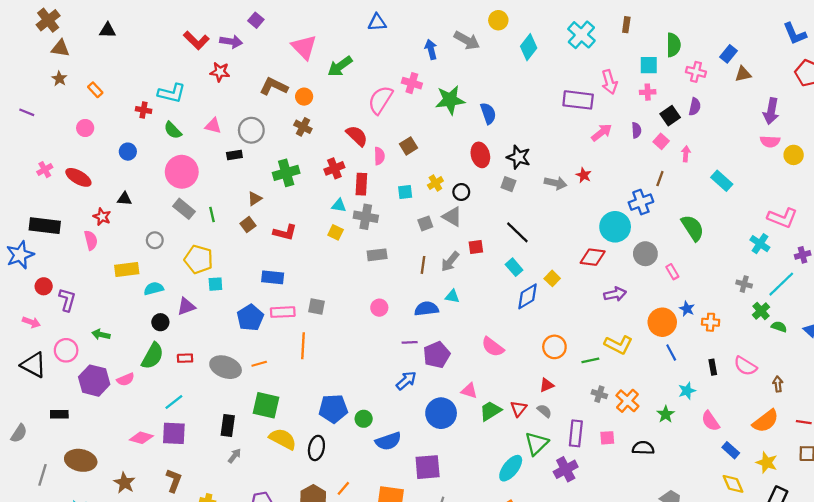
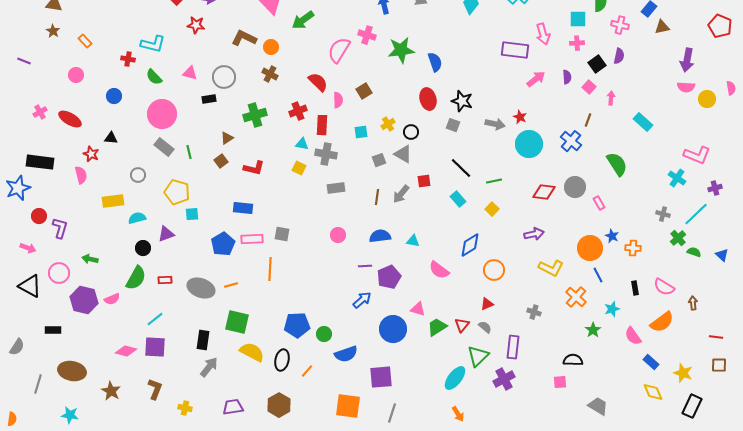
blue cross: (641, 202) -> (571, 141), turned -30
cyan circle: (615, 227) -> (529, 144), moved
red diamond: (593, 257) -> (544, 192), moved
purple arrow: (615, 294) -> (534, 234), moved
cyan triangle: (452, 296) -> (413, 241), moved
blue diamond: (528, 296) -> (470, 245), moved
green line: (590, 360) -> (494, 181), moved
orange cross: (627, 401) -> (576, 297), moved
orange semicircle: (766, 421) -> (662, 322), moved
pink square: (607, 438) -> (560, 382), moved
gray arrow: (234, 456) -> (209, 367), size x1.5
orange line: (343, 488) -> (307, 371), moved

